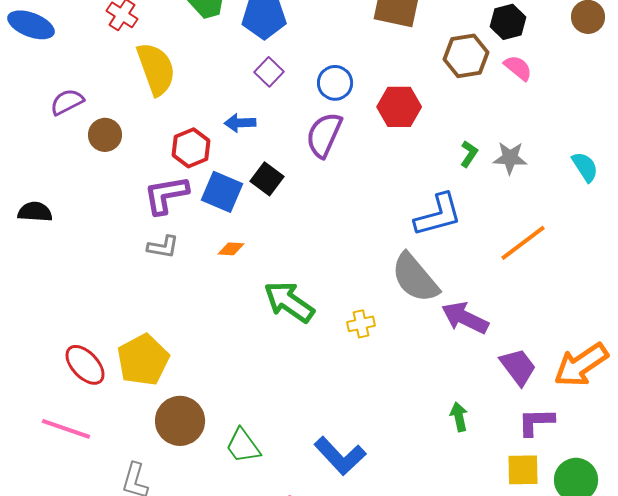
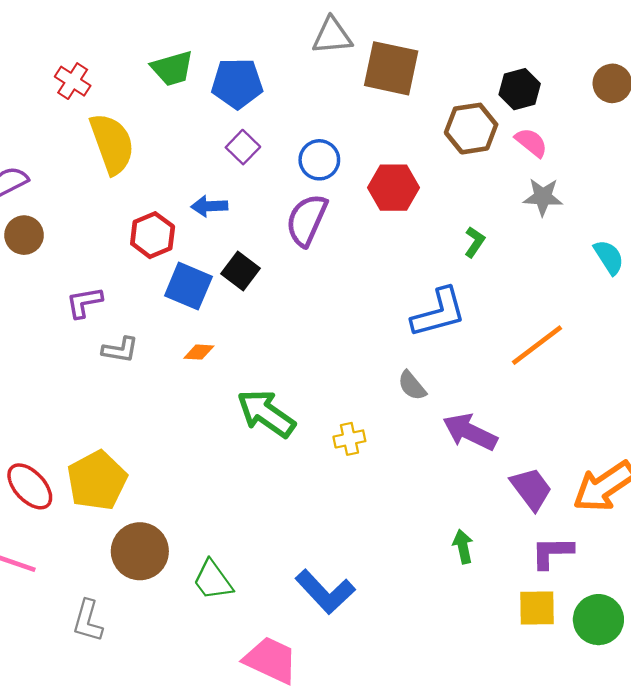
brown circle: (105, 135) -> (24, 235), moved
gray star: (510, 158) -> (543, 197), moved
purple L-shape: (166, 195) -> (84, 302), moved, size x0.7
gray semicircle: (415, 278) -> (412, 386), size x0.5

